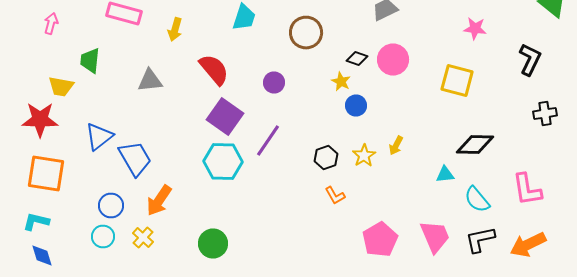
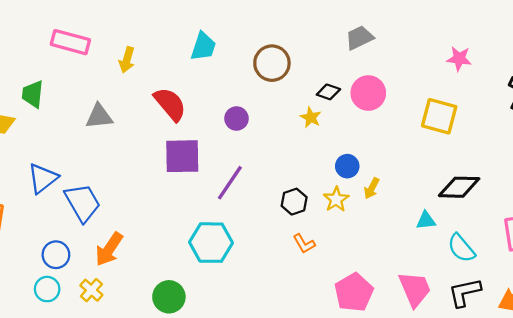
blue circle: (356, 106) -> (347, 166), moved
purple square: (225, 116) -> (182, 156), turned -36
cyan hexagon: (223, 162) -> (211, 243), moved

